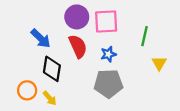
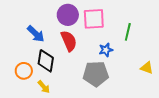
blue star: (108, 54) -> (106, 50), moved
yellow triangle: (159, 63) -> (147, 68), moved, turned -40
orange circle: (27, 90) -> (24, 71), moved

